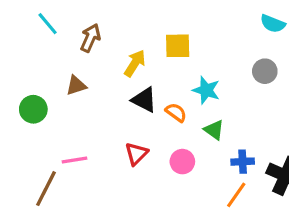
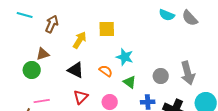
cyan line: (48, 24) -> (25, 15), turned -35
gray circle: (265, 71) -> (161, 76), moved
black triangle: (144, 100) -> (76, 70), moved
green circle: (33, 109) -> (32, 70), moved

